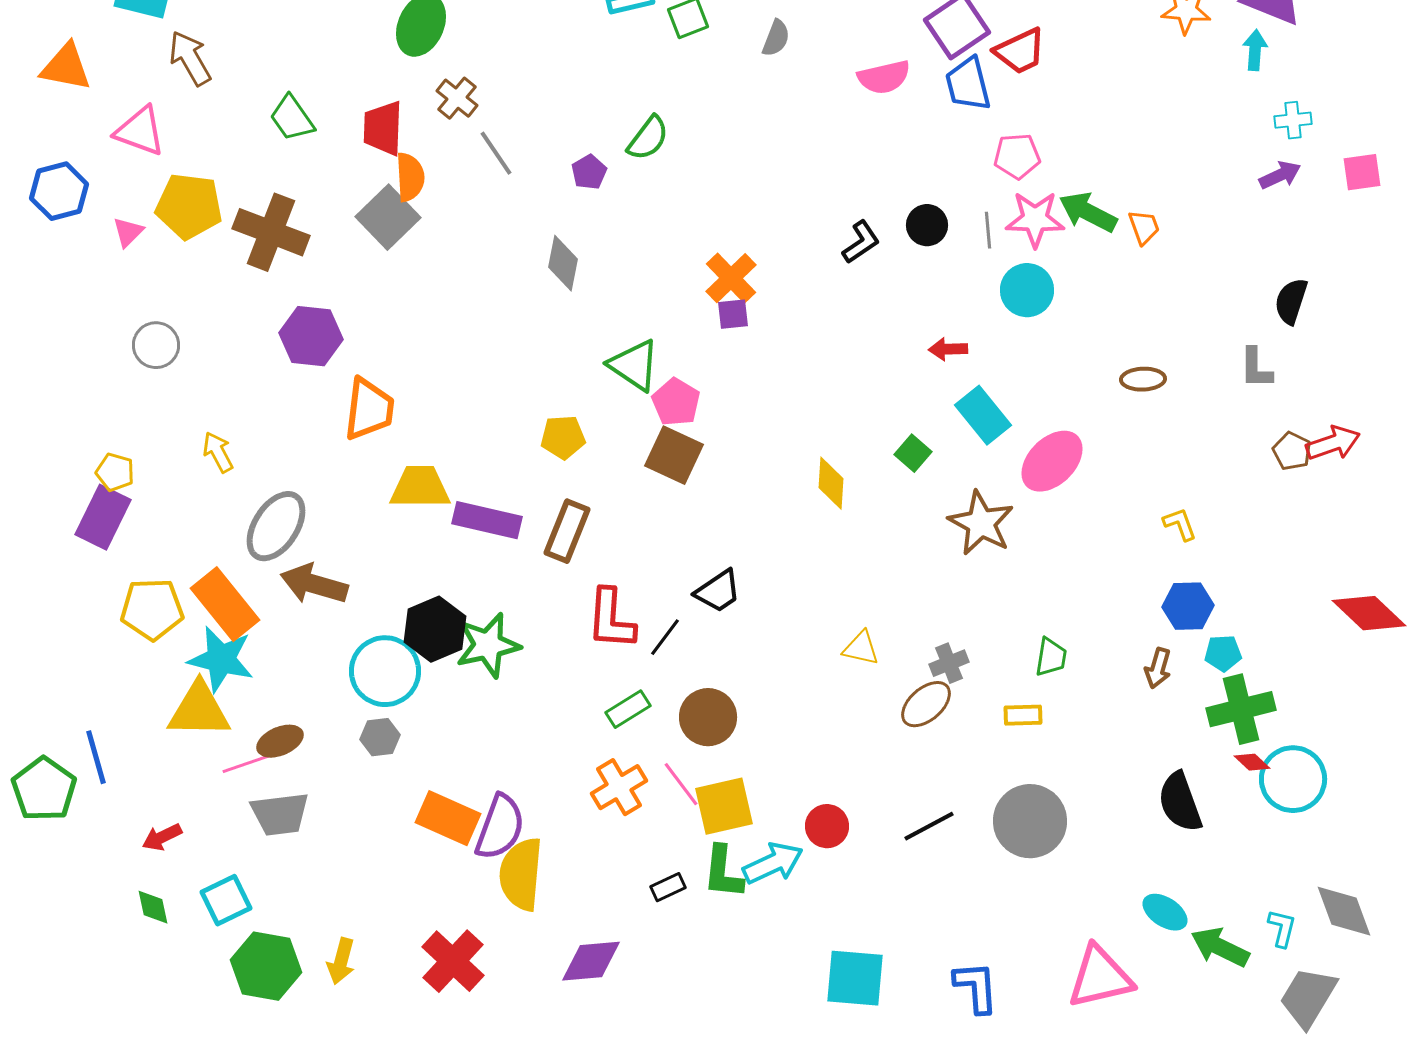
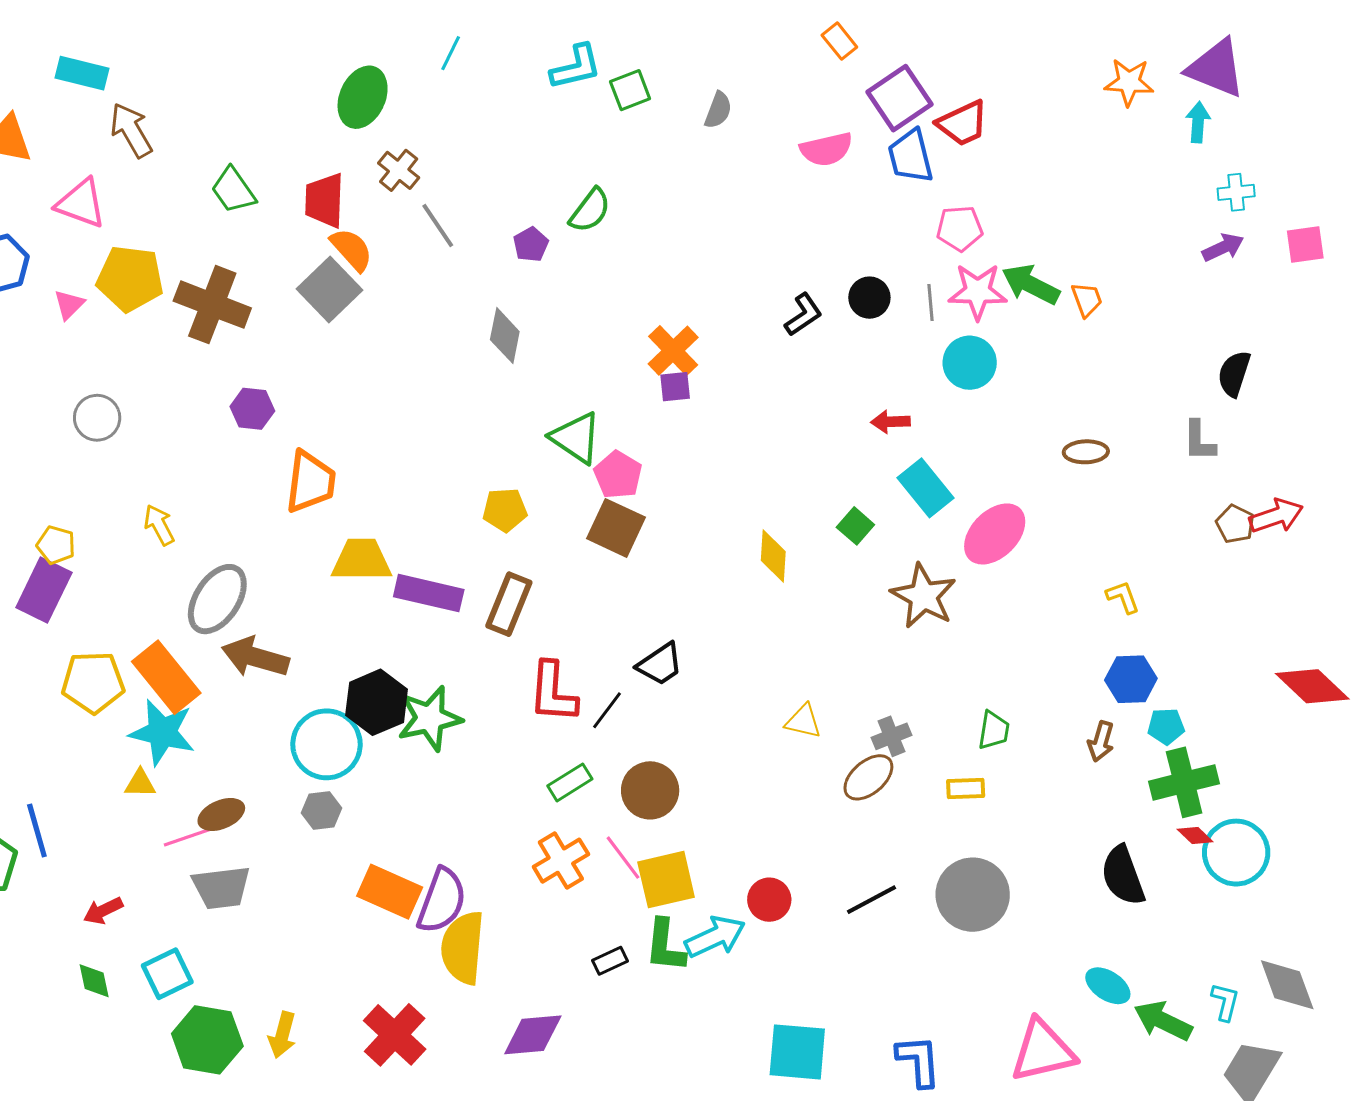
orange semicircle: (410, 177) -> (352, 249), turned -39
purple hexagon: (311, 336) -> (252, 409), size x0.7
yellow triangle: (199, 710) -> (140, 783), size x0.5

